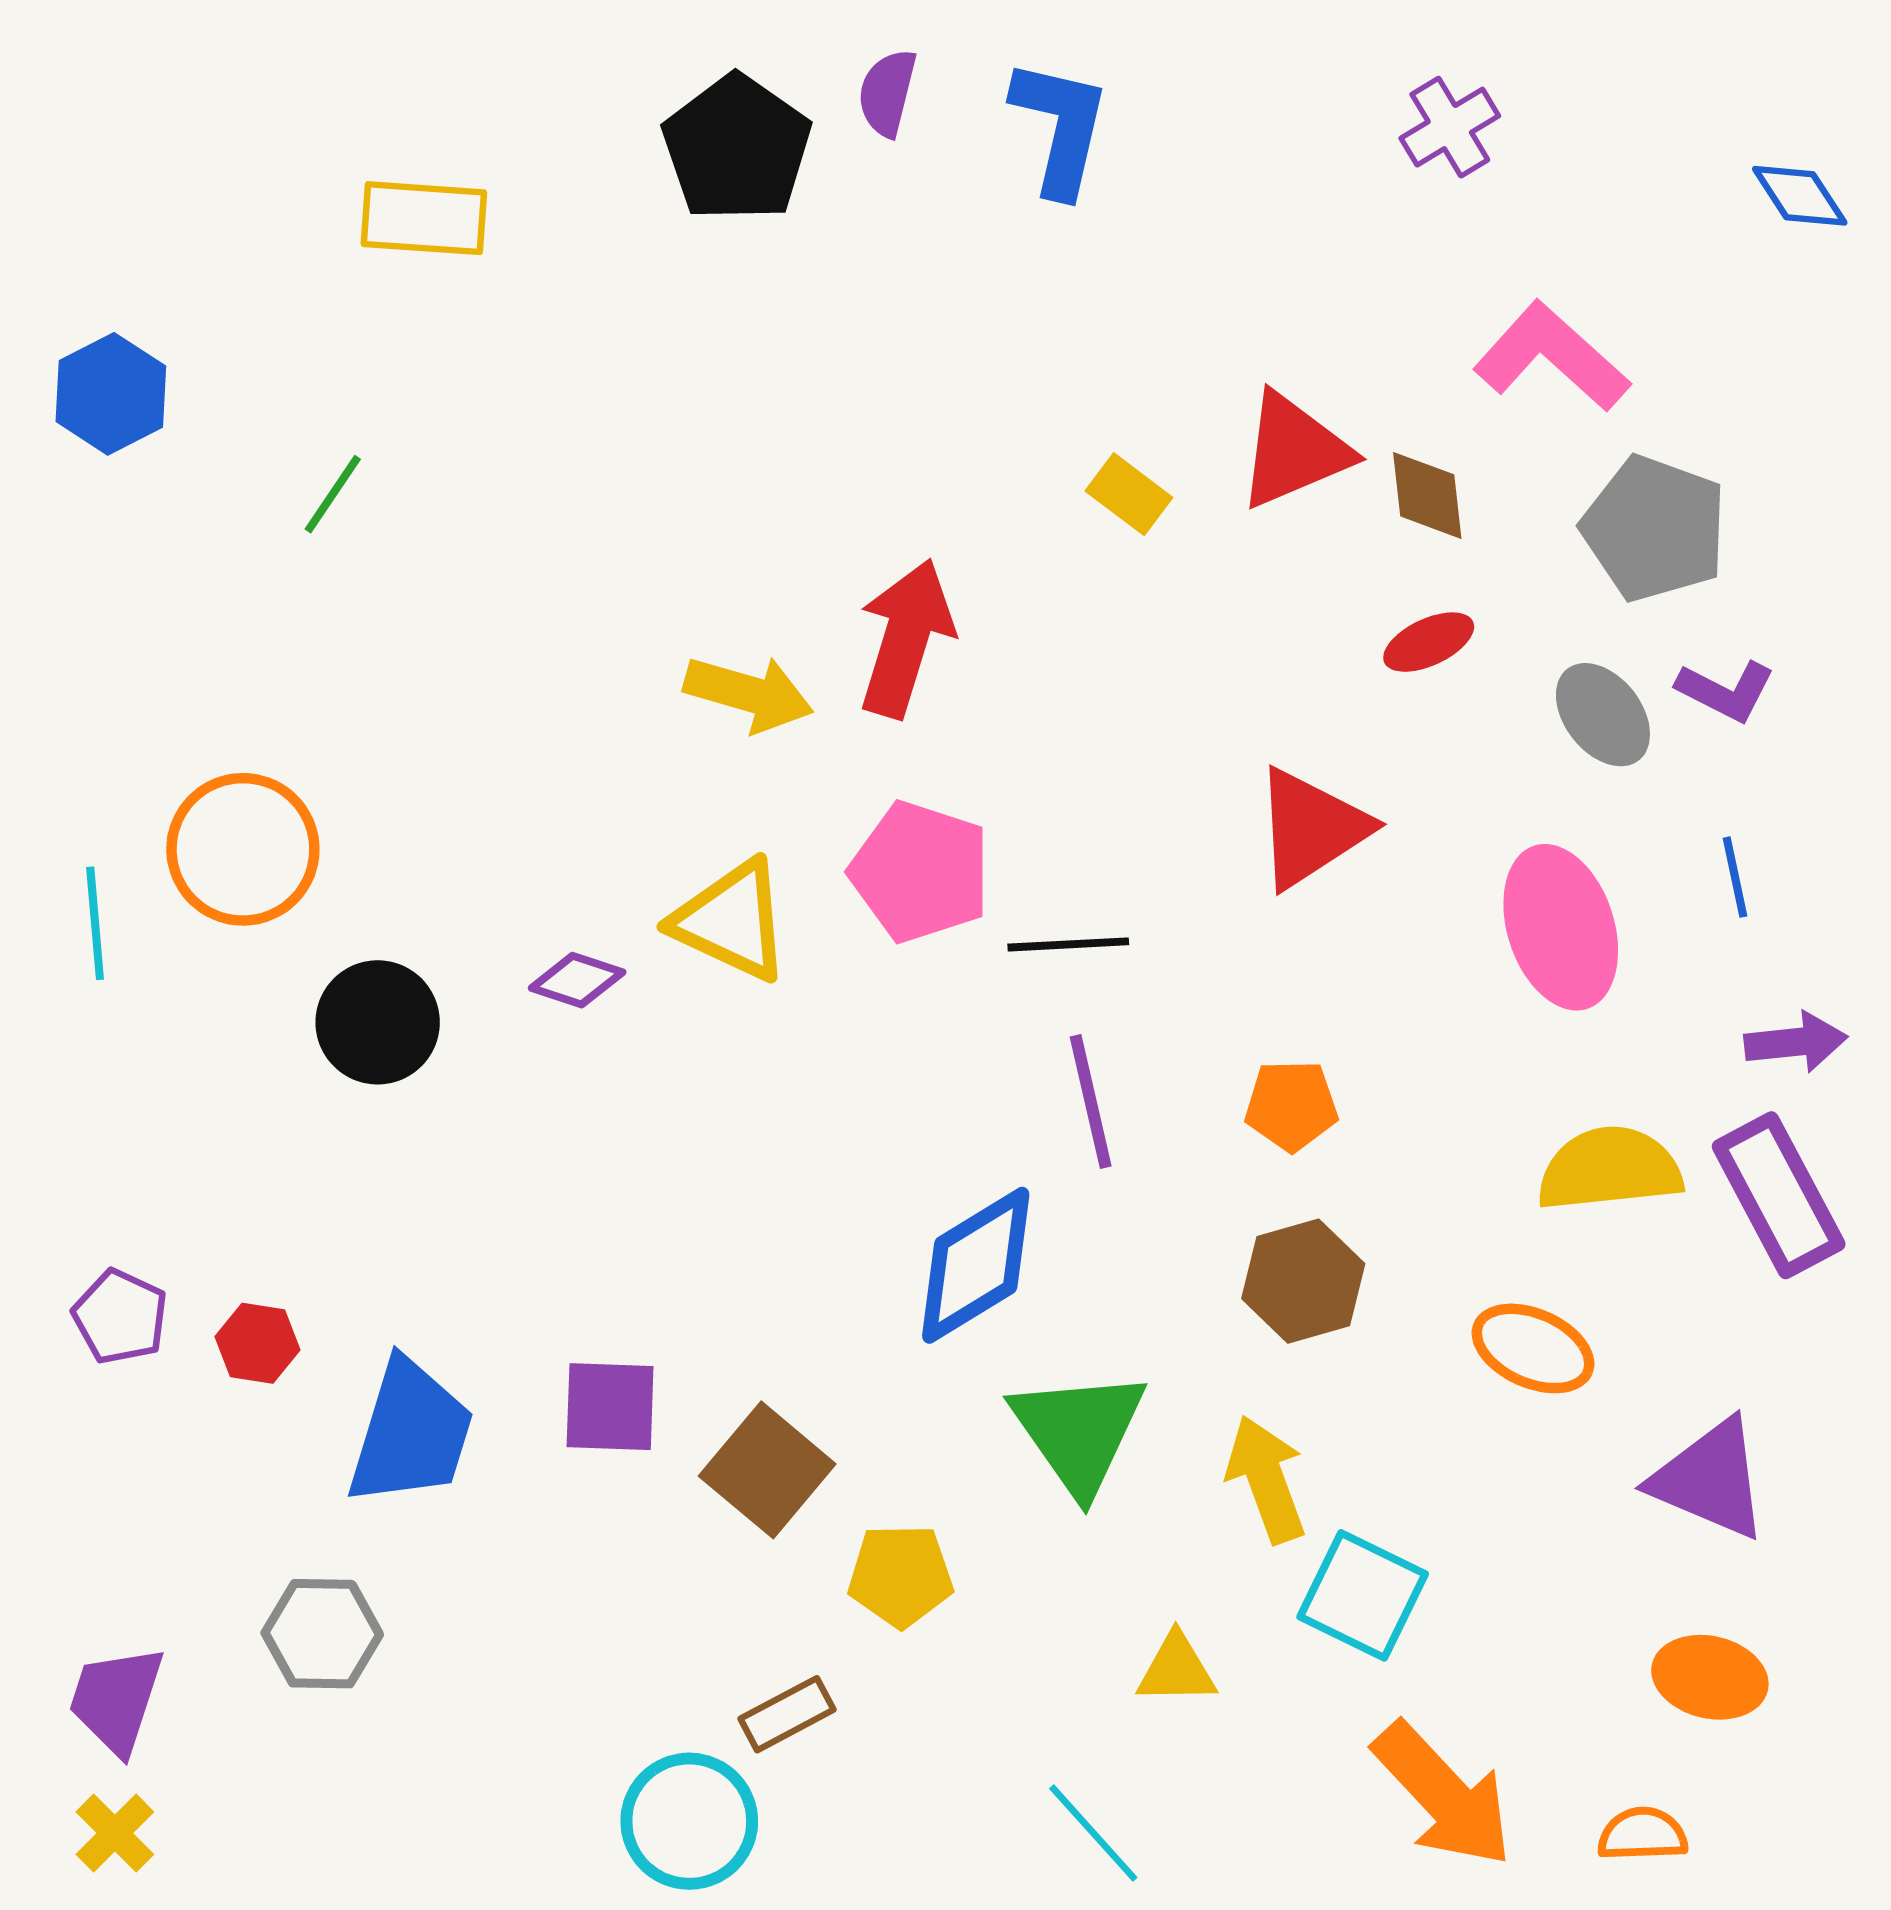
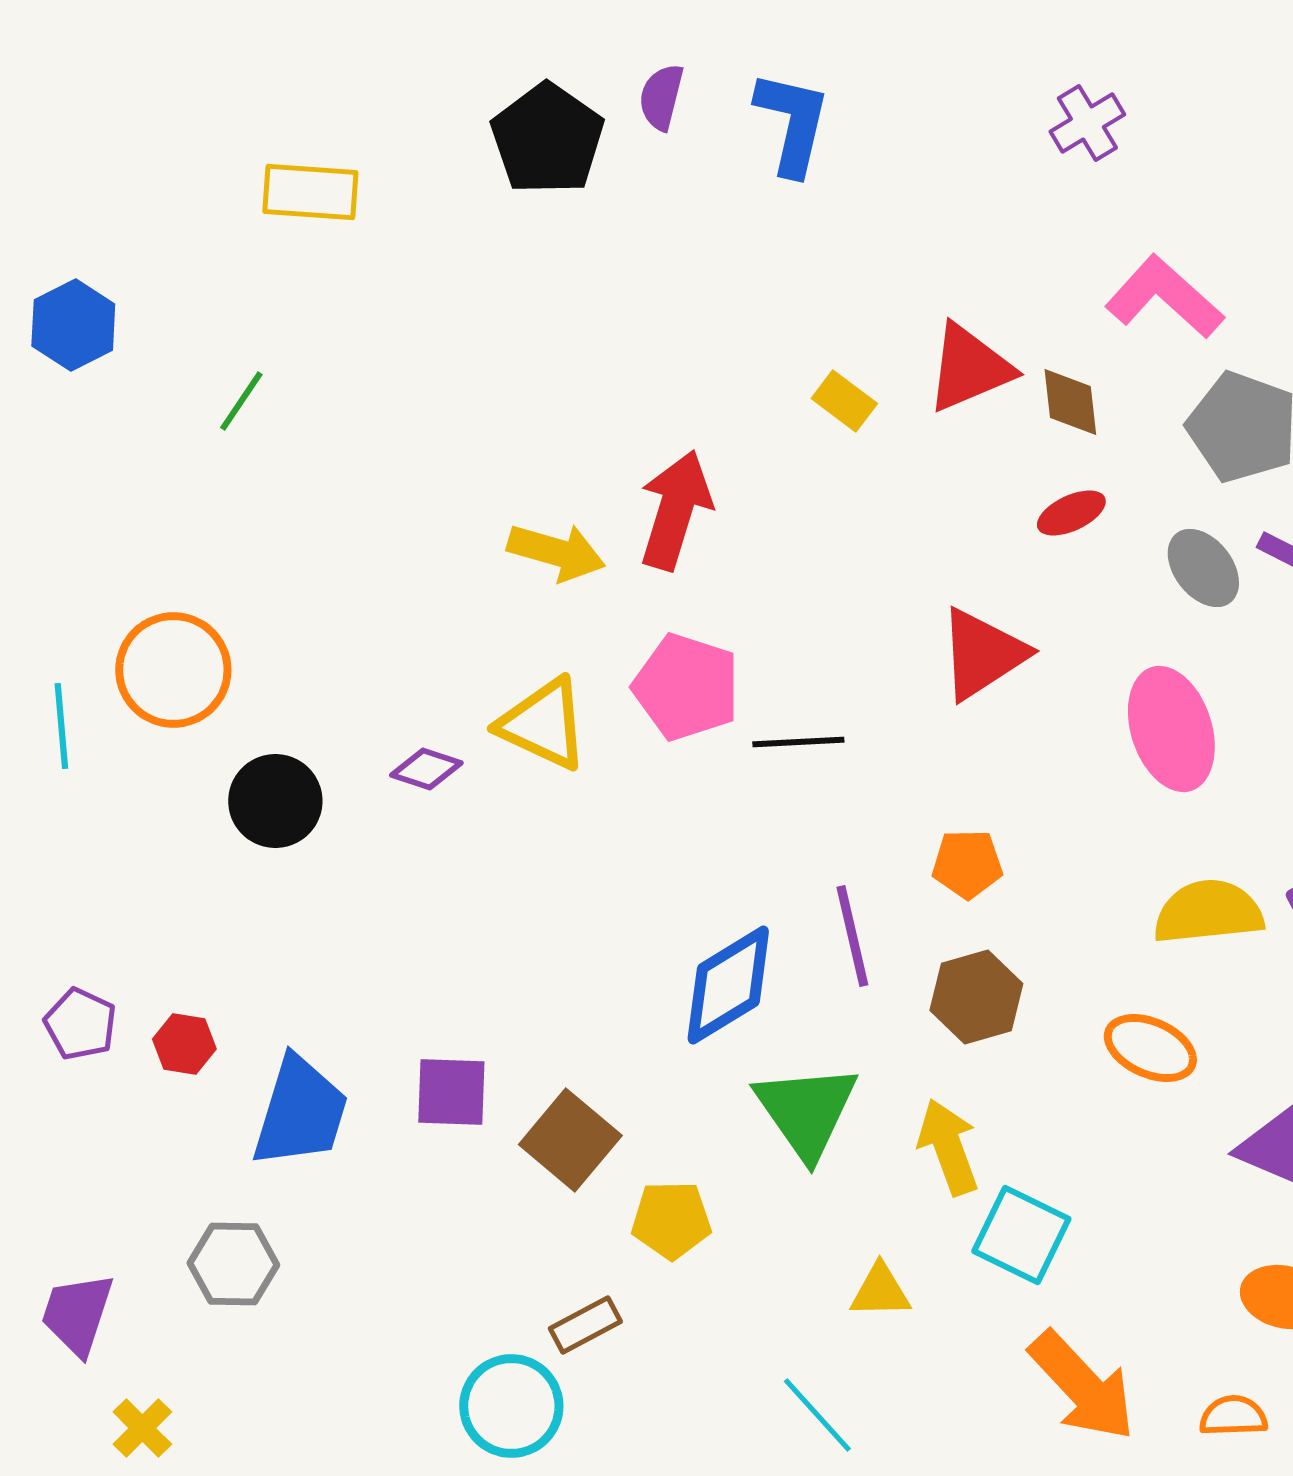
purple line: (1091, 1102) -> (852, 936), moved
yellow cross: (115, 1833) -> (142, 1428), moved

